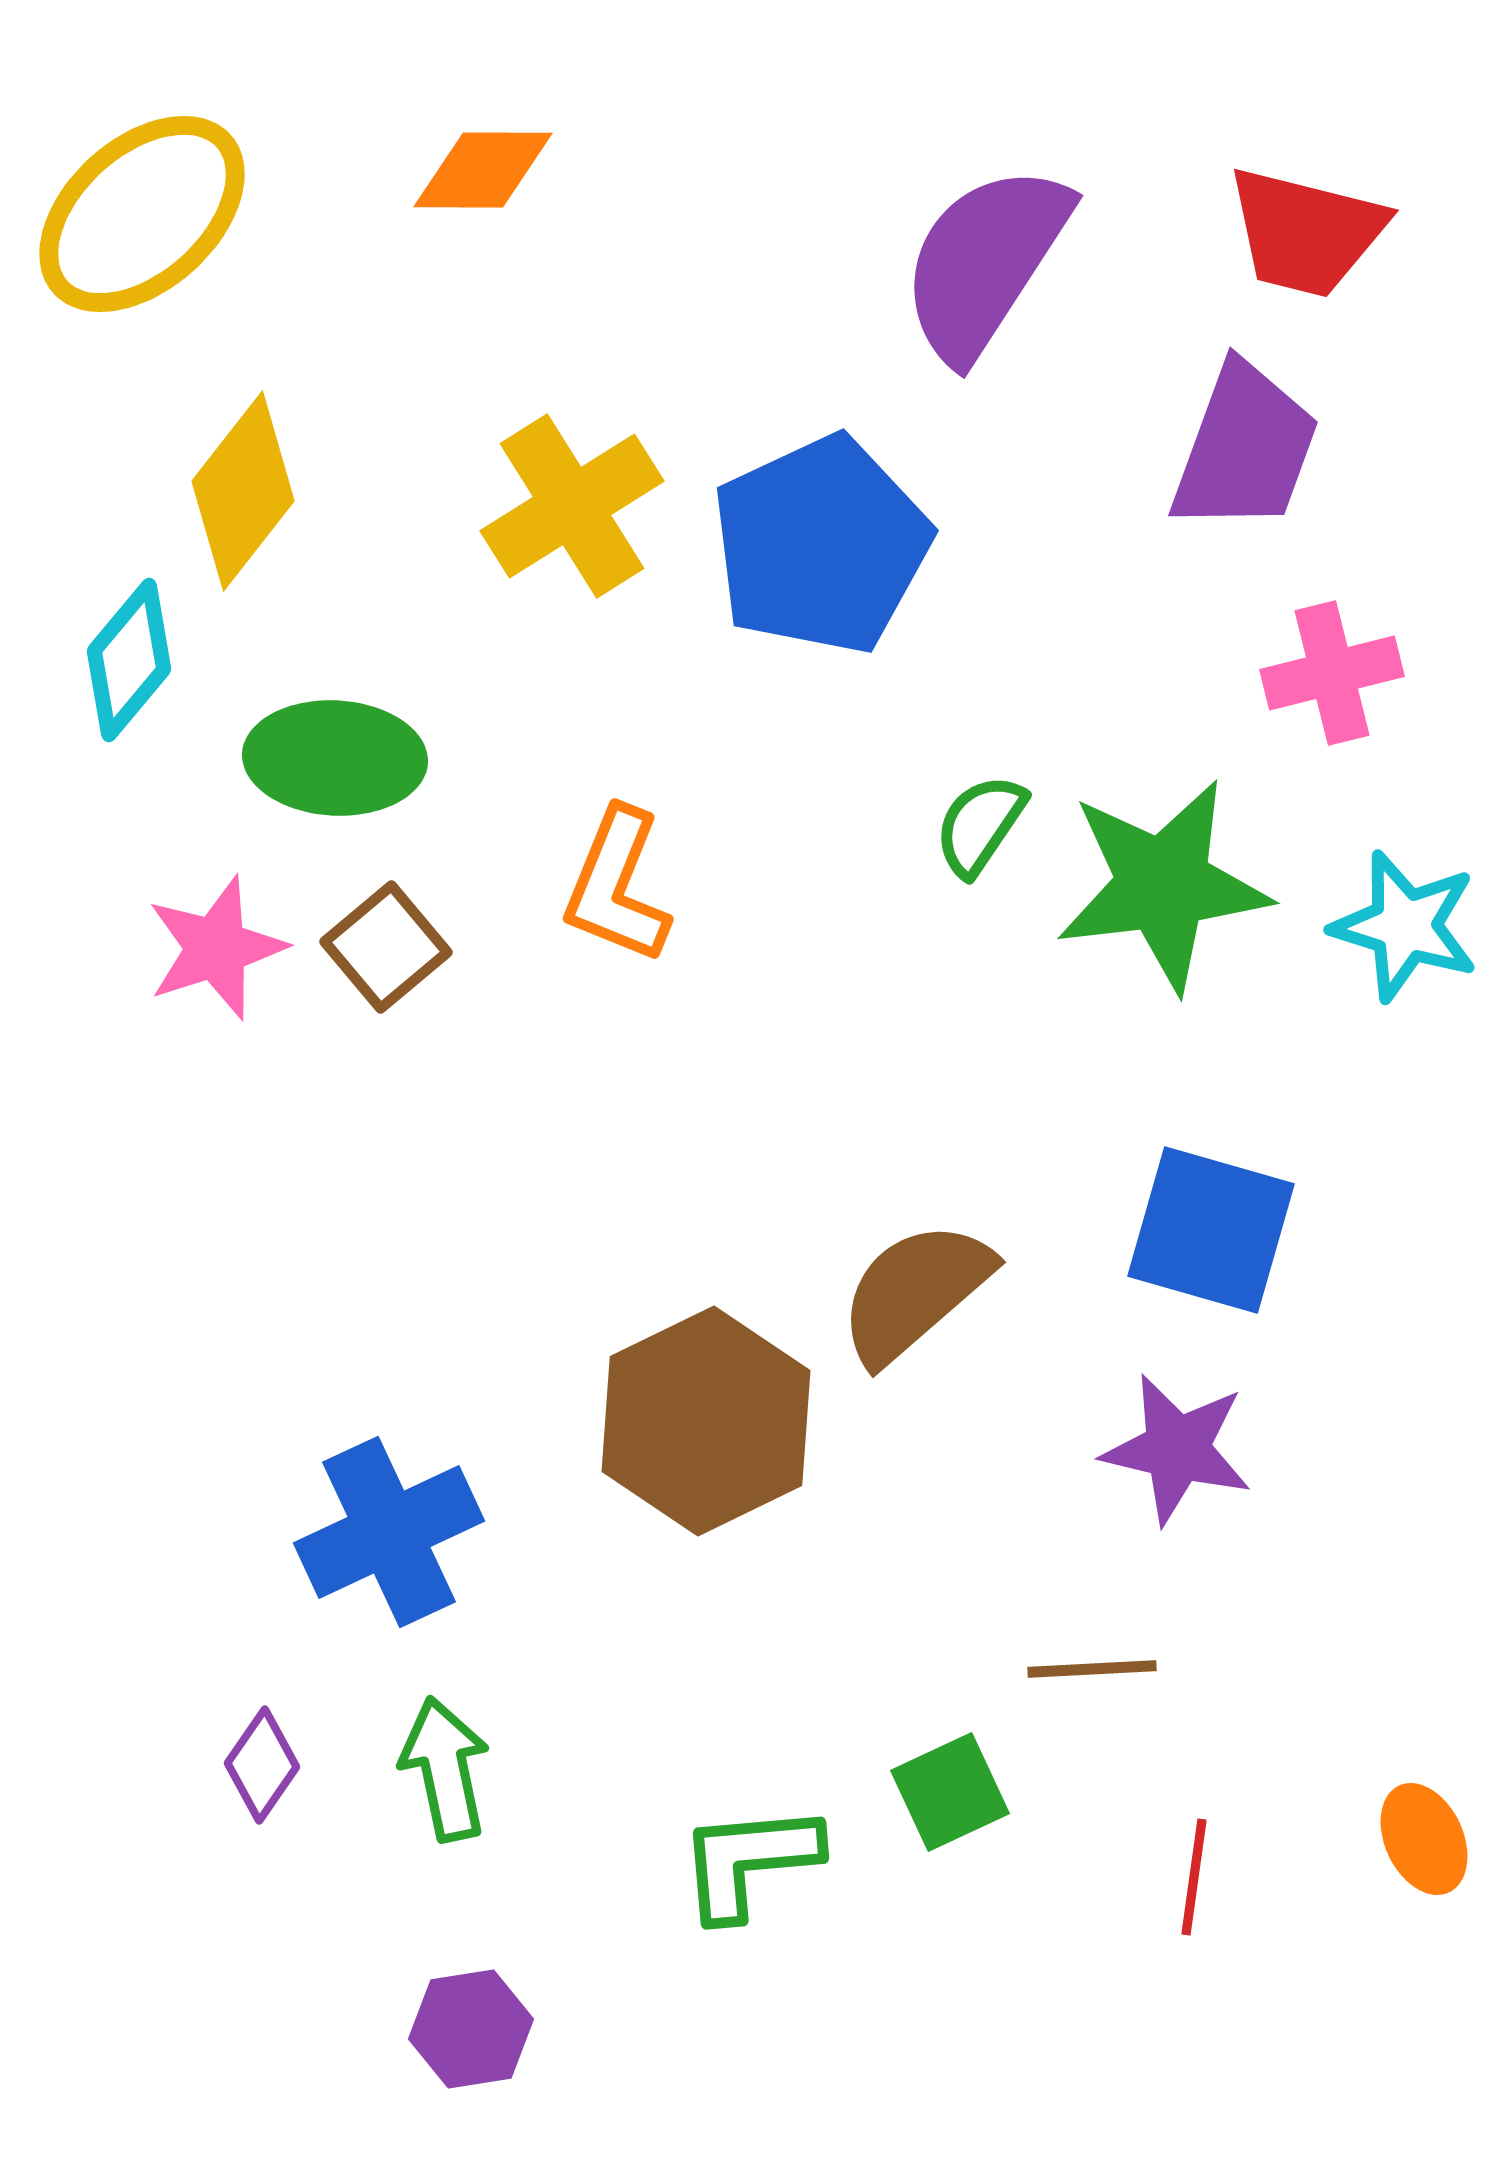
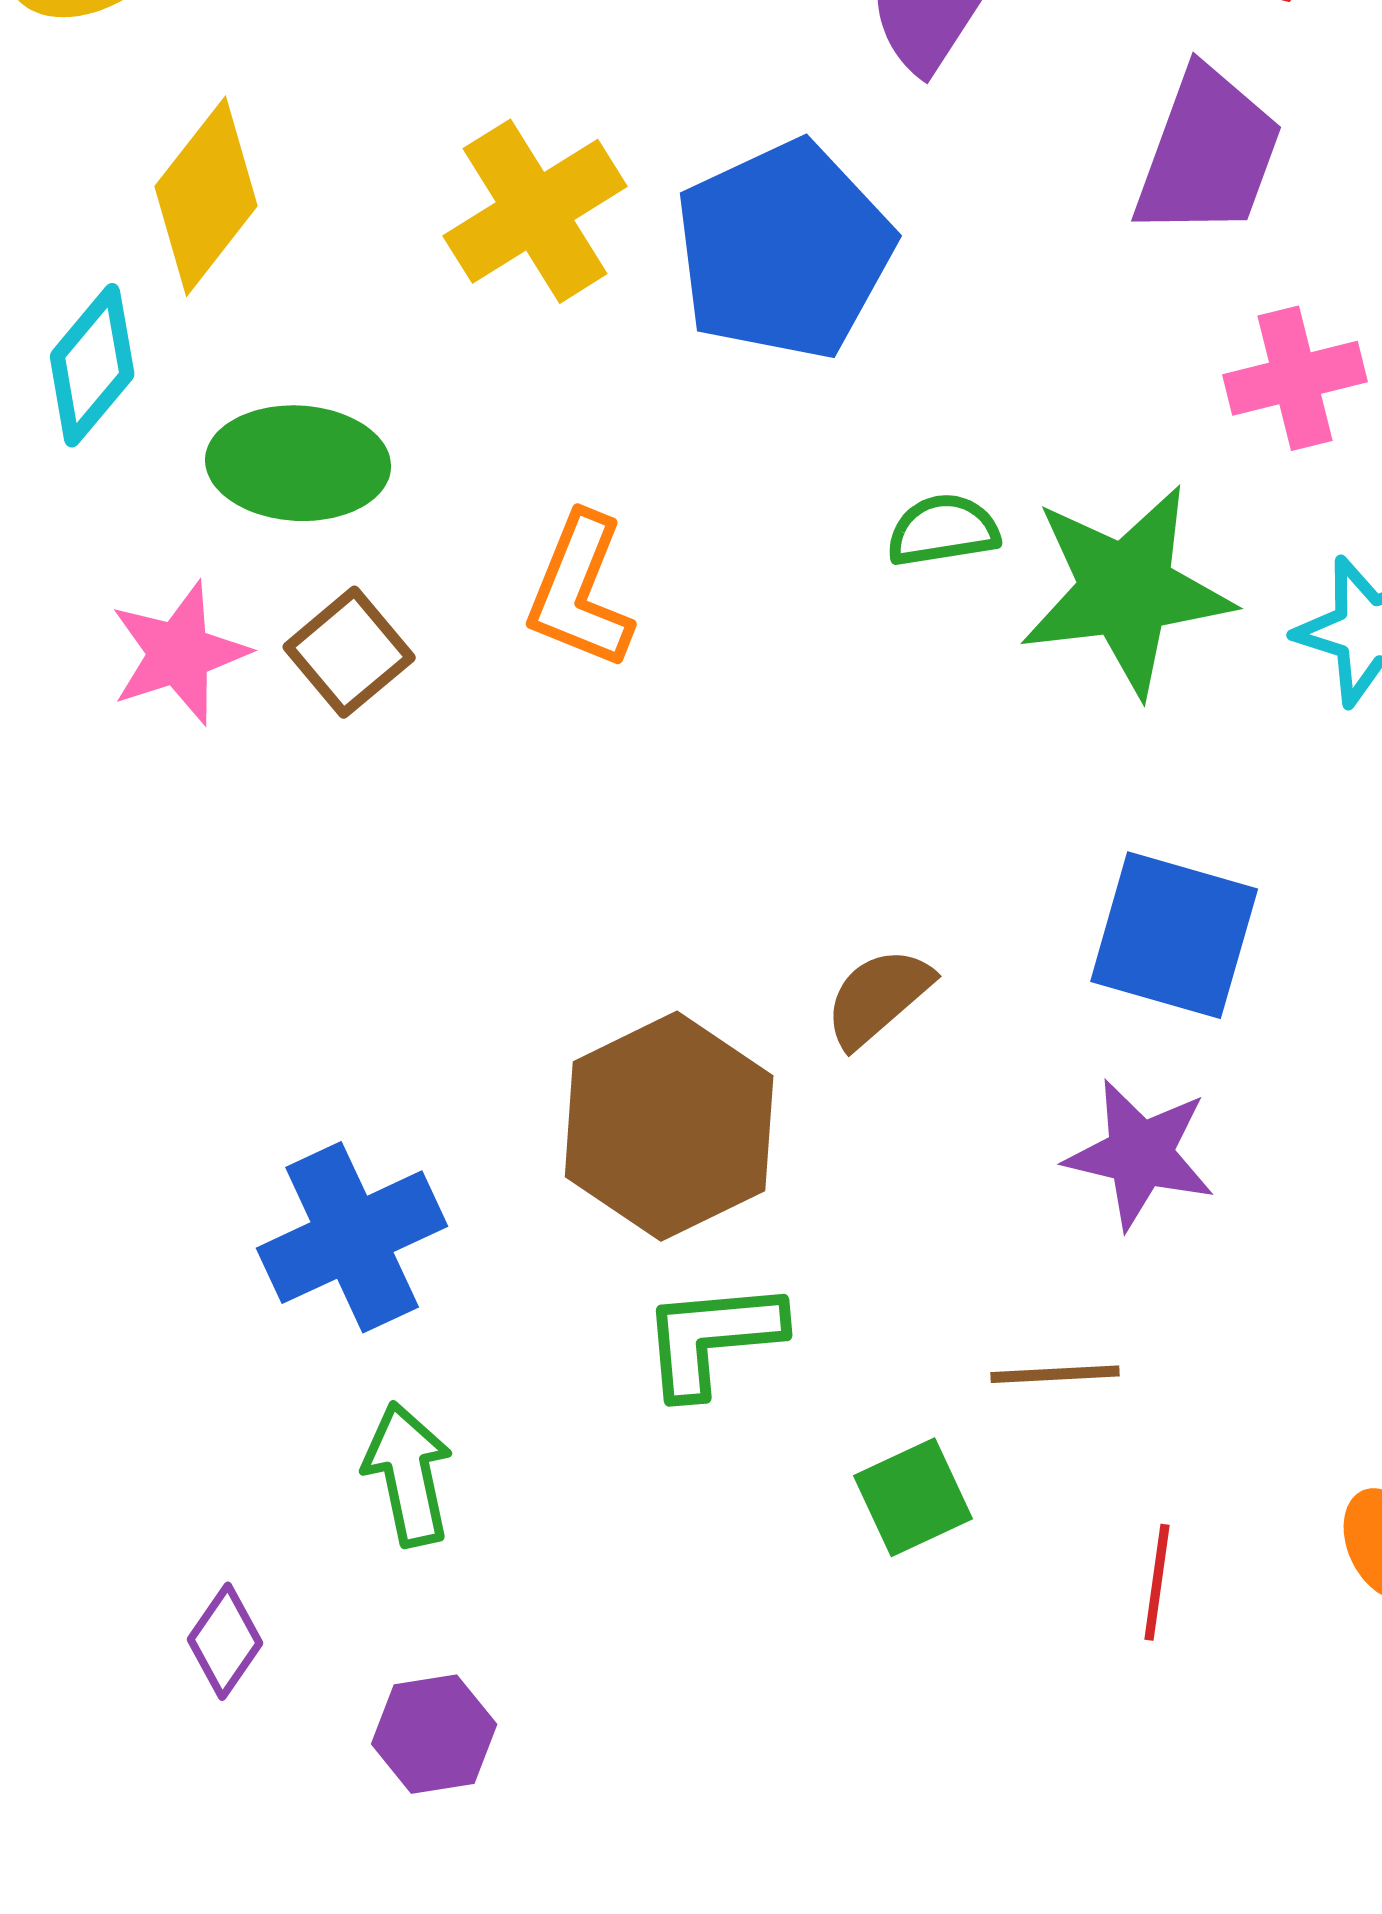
green semicircle: (980, 825) -> (943, 530), turned 47
brown semicircle: (915, 1292) -> (878, 997), size x0.7
purple diamond: (262, 1765) -> (225, 1641), moved
green L-shape: (749, 1861) -> (712, 1338), moved

